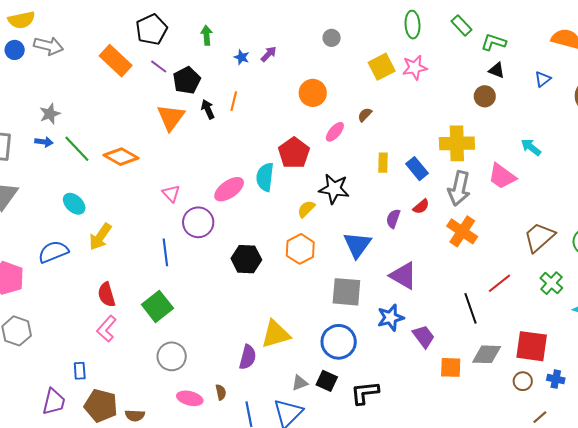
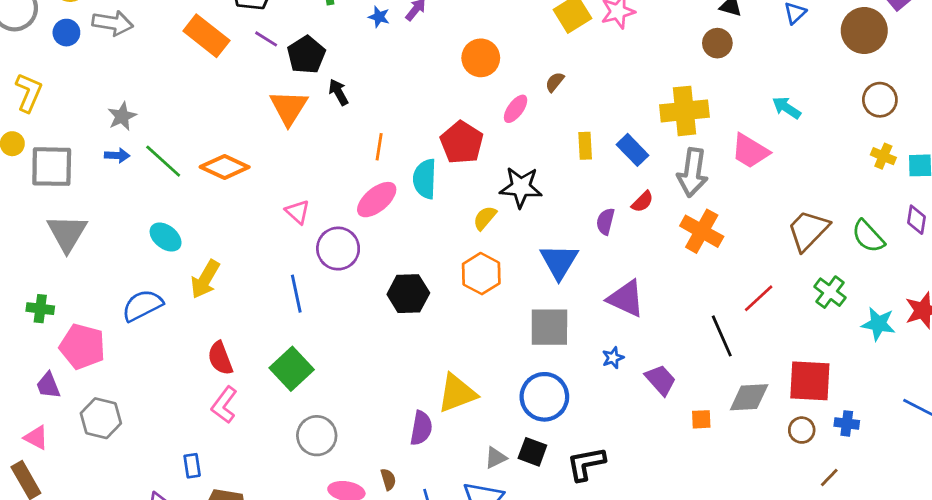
orange line: (234, 101) -> (379, 147), moved
blue star: (391, 318) -> (613, 358), size x0.6
orange square: (451, 367) -> (701, 419), size x0.7

